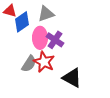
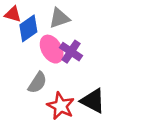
pink ellipse: (40, 38) -> (52, 49), turned -30
red star: (44, 62) -> (61, 106), moved

